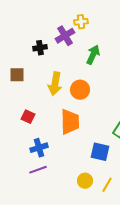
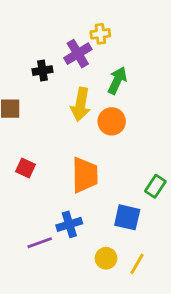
yellow arrow: (55, 84) -> (81, 104), moved
orange circle: (80, 90) -> (112, 121), moved
blue cross: (39, 148) -> (69, 224), moved

